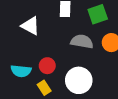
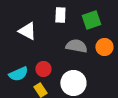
cyan semicircle: (21, 71) -> (18, 74), turned -30

